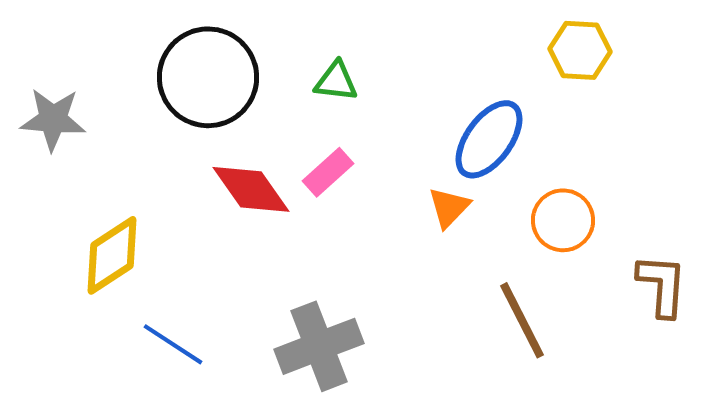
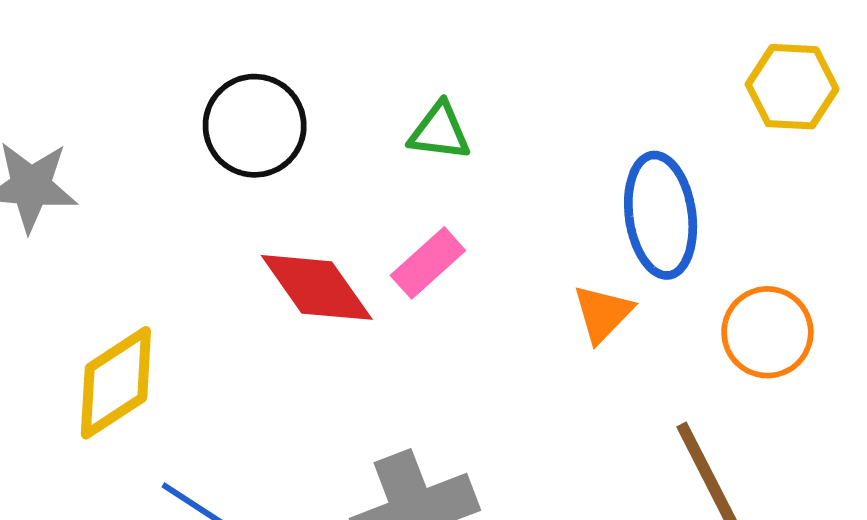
black circle: (208, 77) -> (255, 126), size x0.7
blue ellipse: (489, 139) -> (661, 215), turned -44

